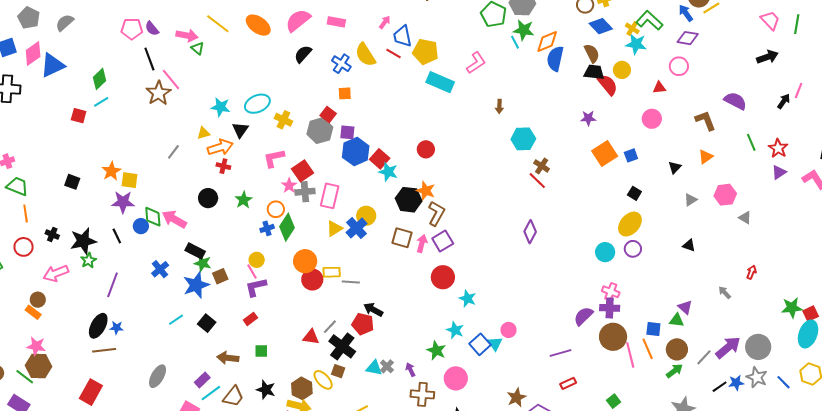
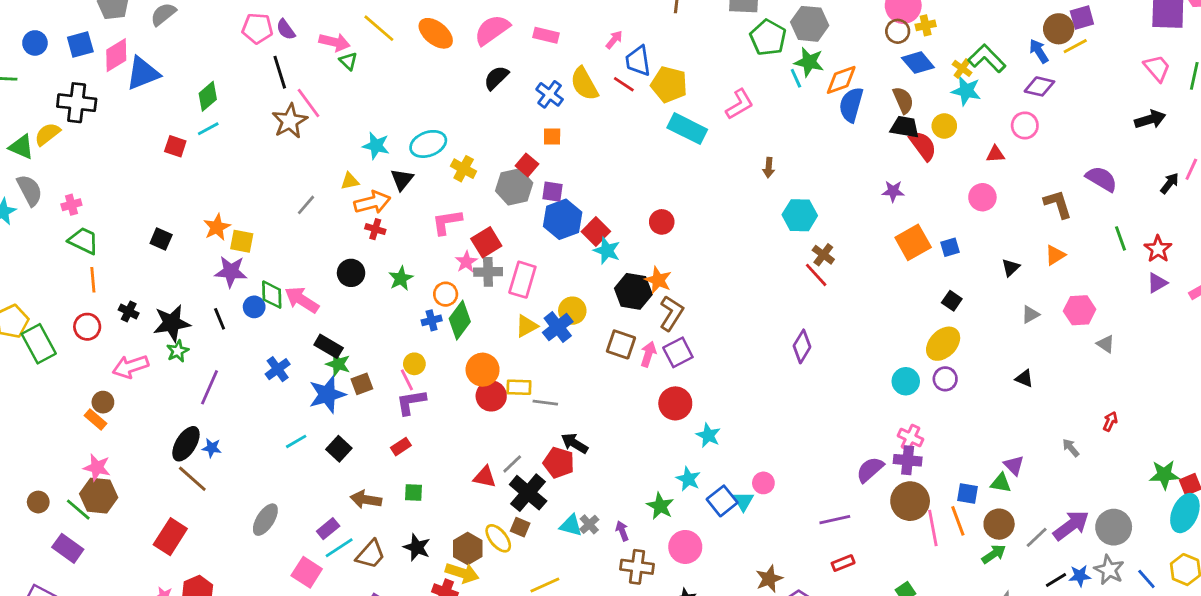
brown line: (104, 350) -> (192, 479), turned 45

